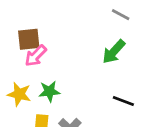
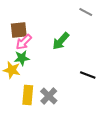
green arrow: (114, 52) -> (61, 41), moved
green star: (49, 91) -> (22, 58), moved

